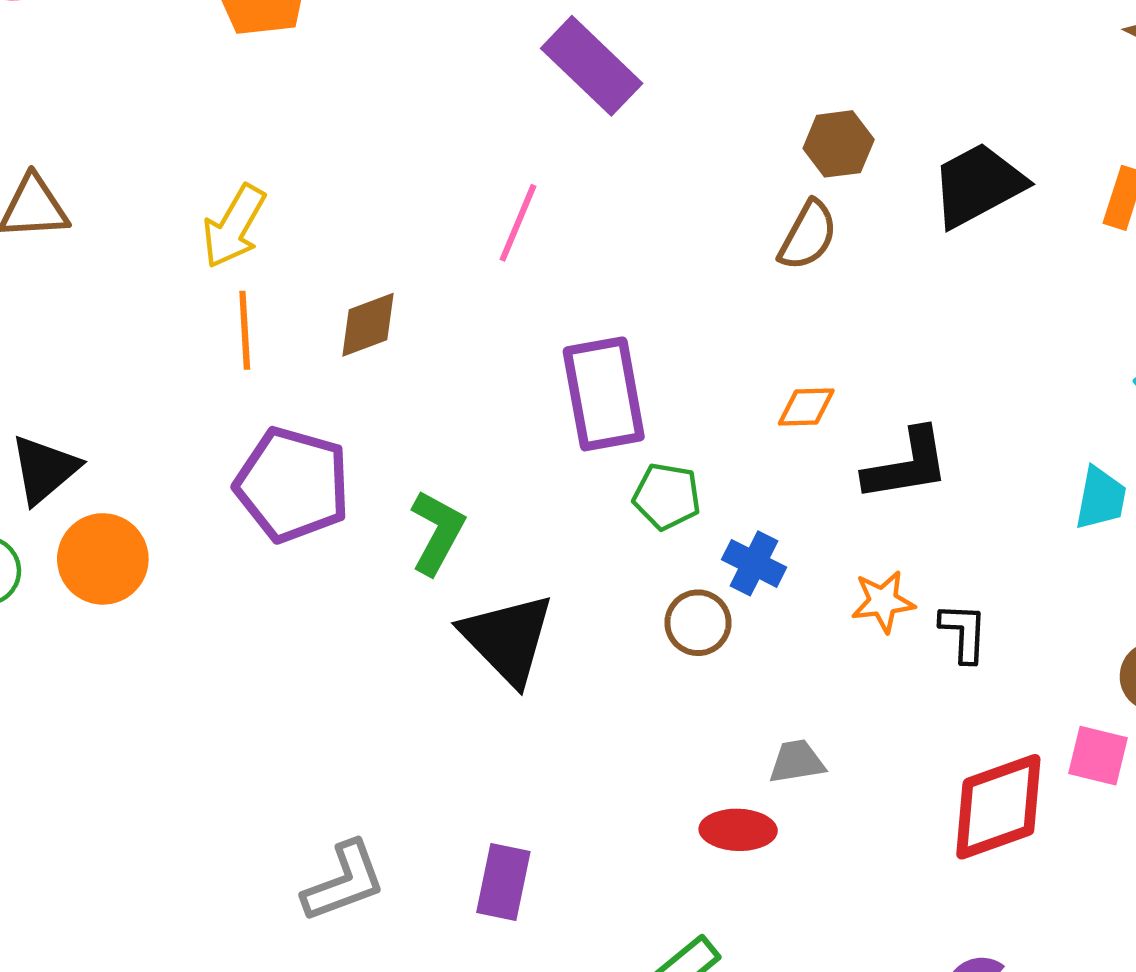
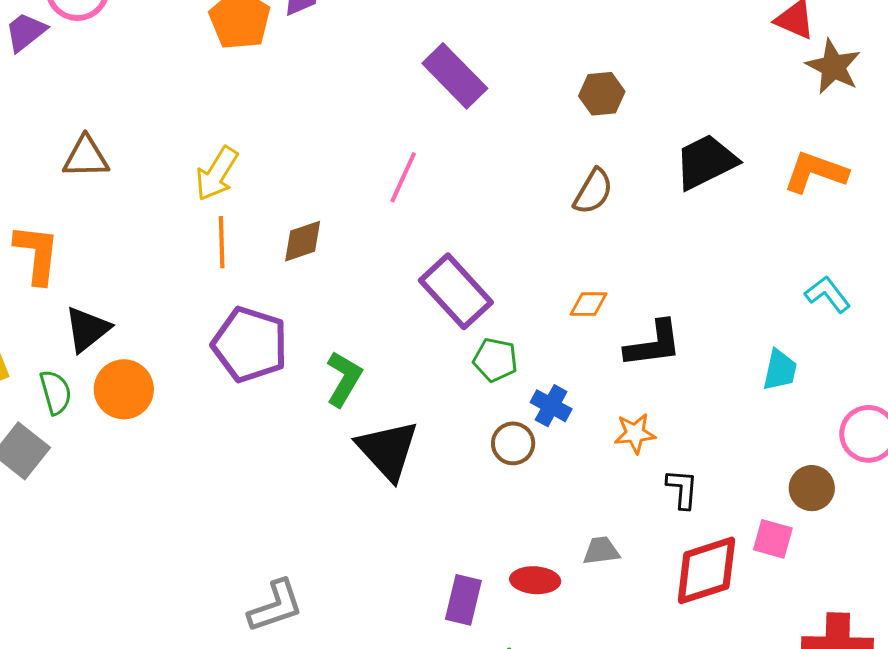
brown hexagon: (839, 144) -> (602, 94), moved
purple rectangle: (604, 394) -> (456, 291), turned -34
black L-shape: (964, 632) -> (682, 489), moved
gray trapezoid: (797, 762) -> (601, 551), moved
purple rectangle: (503, 882) -> (463, 600), moved

